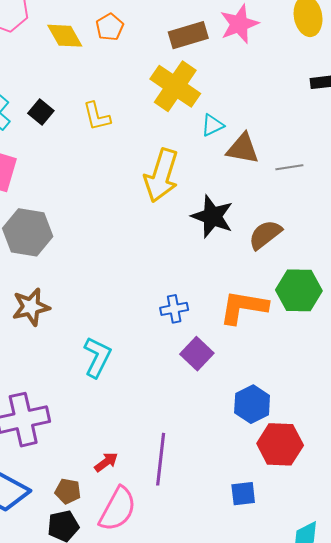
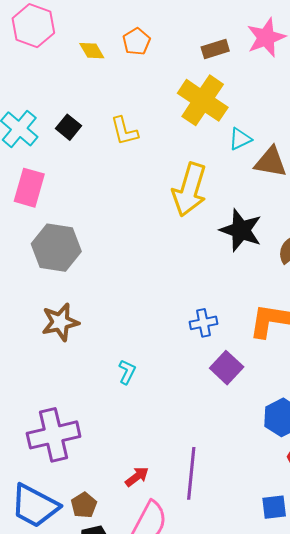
brown rectangle: (188, 35) -> (215, 49), size x0.7
yellow diamond: (65, 36) -> (92, 51), size x0.7
cyan L-shape: (97, 357) -> (127, 372), size x0.6
brown pentagon: (68, 491) -> (84, 505), moved, turned 30

